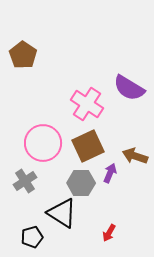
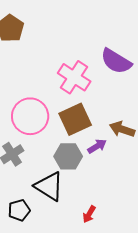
purple arrow: (110, 173) -> (97, 146), turned 36
red arrow: (109, 233) -> (89, 214), moved

